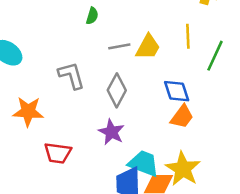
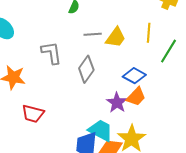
blue diamond: (177, 91) -> (134, 76), turned -50
purple star: (111, 132) -> (117, 103), moved

